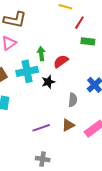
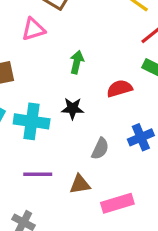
red semicircle: (61, 61) -> (120, 88), moved
cyan cross: (27, 71) -> (32, 121), moved

